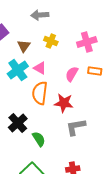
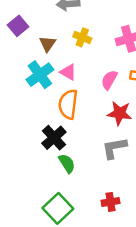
red star: (64, 103) -> (120, 113), moved
black cross: (18, 123) -> (54, 138), moved

